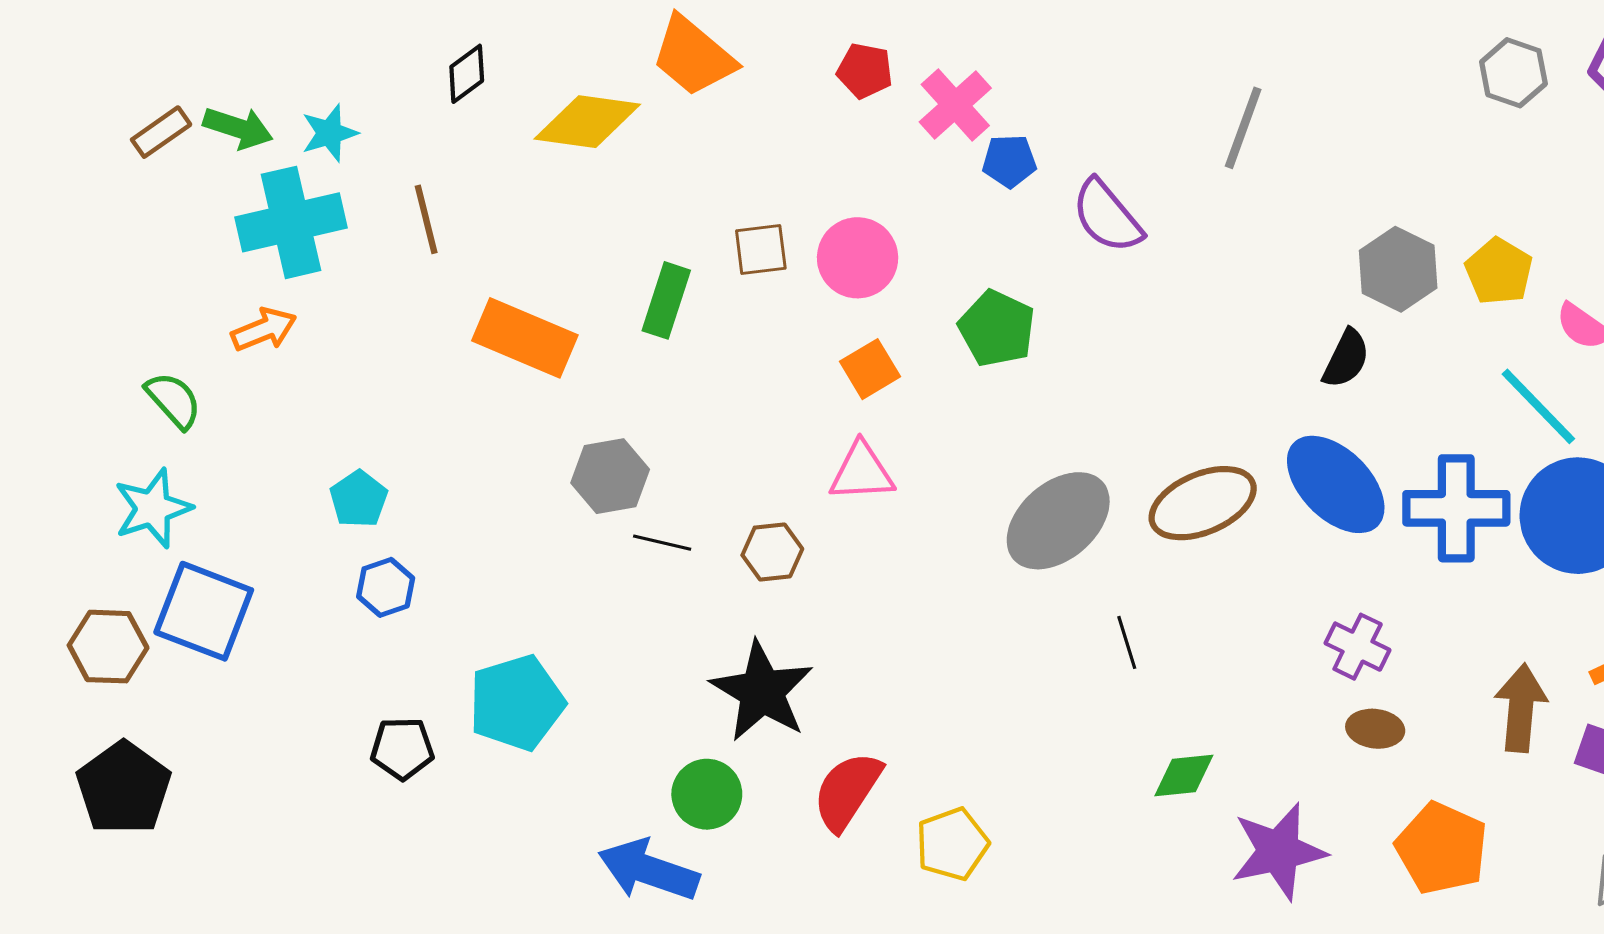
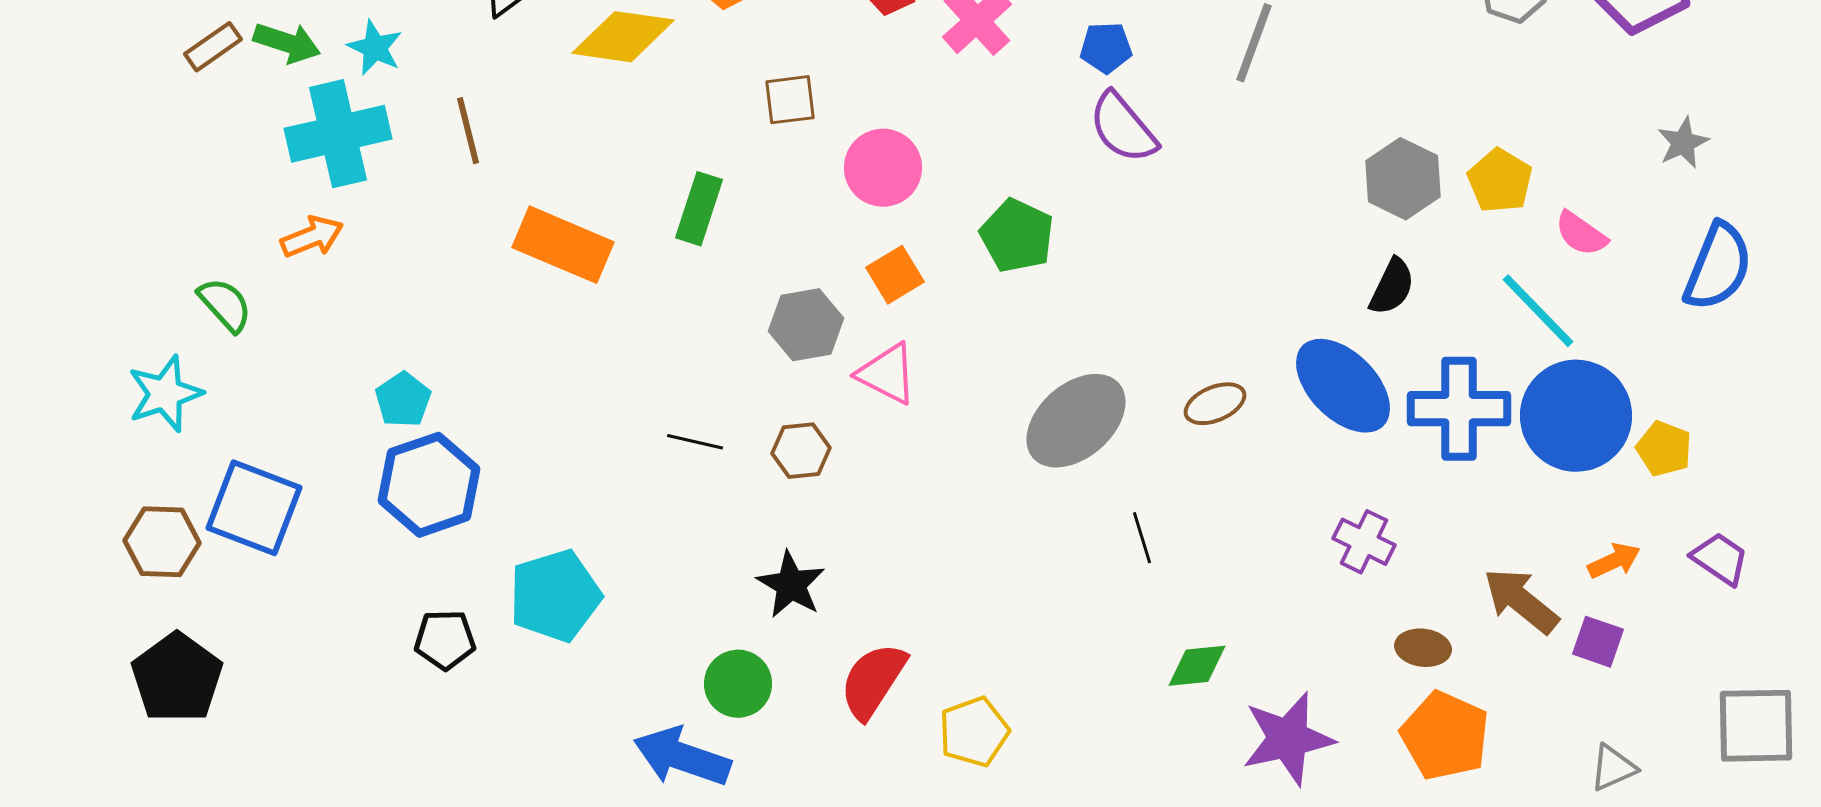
cyan star: (329, 133) -> (375, 48), turned -30
blue pentagon: (1009, 161) -> (1106, 48), moved
brown square: (761, 249) -> (790, 100), moved
black semicircle: (1346, 359) -> (1392, 287), moved
pink triangle: (862, 472) -> (887, 374), turned 30
gray hexagon: (610, 476) -> (806, 325), moved
brown ellipse: (1203, 503) -> (1215, 404), size x0.6
cyan star: (153, 508) -> (165, 394), moved
blue hexagon: (386, 587) -> (429, 485), size x1.8
black star: (762, 691) -> (791, 585), size x0.7
brown arrow: (1521, 708) -> (1521, 601), turned -56
brown ellipse: (1375, 729) -> (1423, 648), moved

